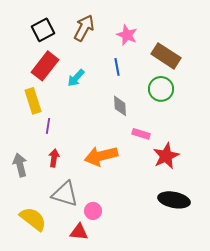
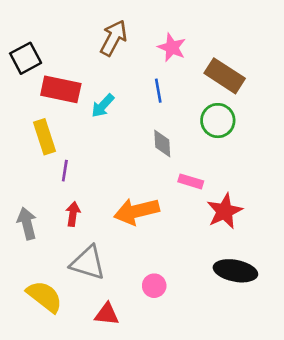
black square: (43, 30) -> (26, 58), moved
red rectangle: (45, 66) -> (61, 89), turned 64
pink circle: (93, 211) -> (154, 286), moved

